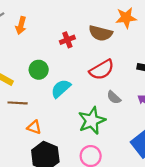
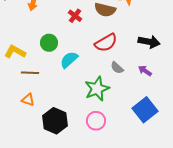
red cross: (67, 40) -> (75, 16), turned -32
orange triangle: (34, 127) -> (28, 100), moved

